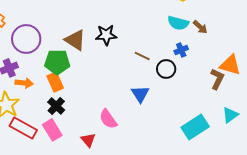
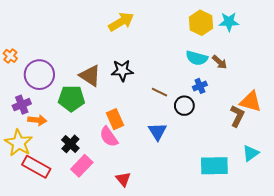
orange rectangle: (55, 82) -> (115, 119), moved
pink semicircle: (108, 119) -> (109, 137), moved
cyan rectangle: (195, 127) -> (214, 166), turned 32
pink rectangle: (52, 130) -> (82, 166), moved, turned 75
red triangle: (88, 140) -> (123, 179), moved

